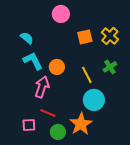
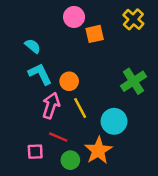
yellow cross: (110, 36) -> (133, 19), moved
orange square: (85, 37) -> (95, 34), moved
green cross: (110, 67) -> (133, 81), size x1.5
yellow line: (87, 75) -> (80, 108), moved

